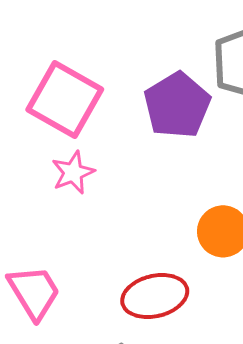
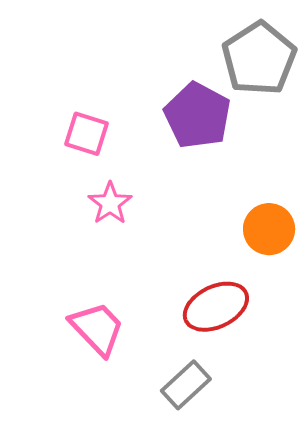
pink square: (65, 100) -> (86, 134), size x0.6

